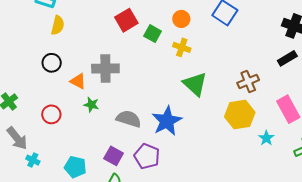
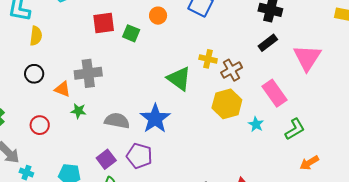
red square: (126, 20) -> (104, 23), turned 30
yellow cross: (182, 47) -> (208, 59), moved
purple square: (114, 156) -> (106, 159), turned 30

